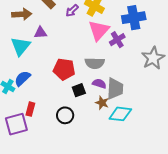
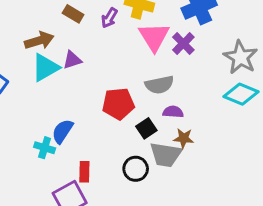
cyan triangle: (21, 46) -> (45, 68), moved, turned 35
gray trapezoid: (115, 89) -> (166, 155), moved, turned 110
cyan diamond: (120, 114) -> (241, 94), moved, turned 30

